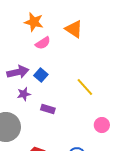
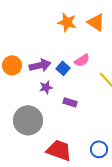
orange star: (34, 22) -> (67, 22), moved
pink semicircle: (43, 43) -> (82, 60), moved

